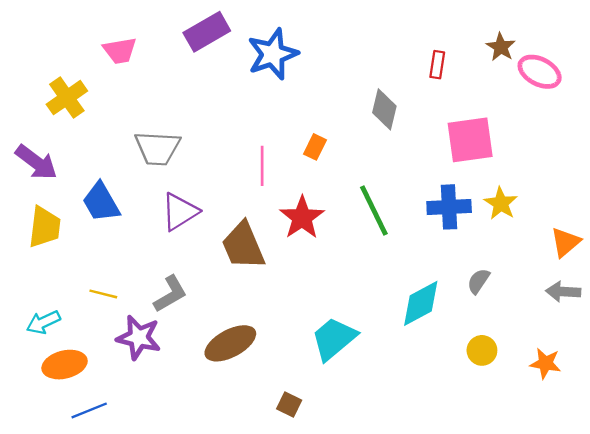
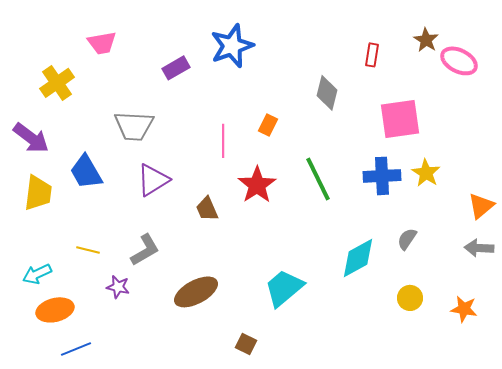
purple rectangle: (207, 32) -> (176, 68), moved, size x0.7
brown trapezoid: (243, 246) -> (207, 209), size x0.6
purple star: (139, 337) -> (118, 287), size x0.6

